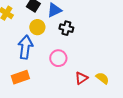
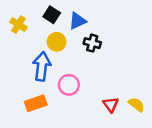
pink circle: (58, 58) -> (69, 85), moved
red triangle: (81, 78) -> (111, 105), turned -32

